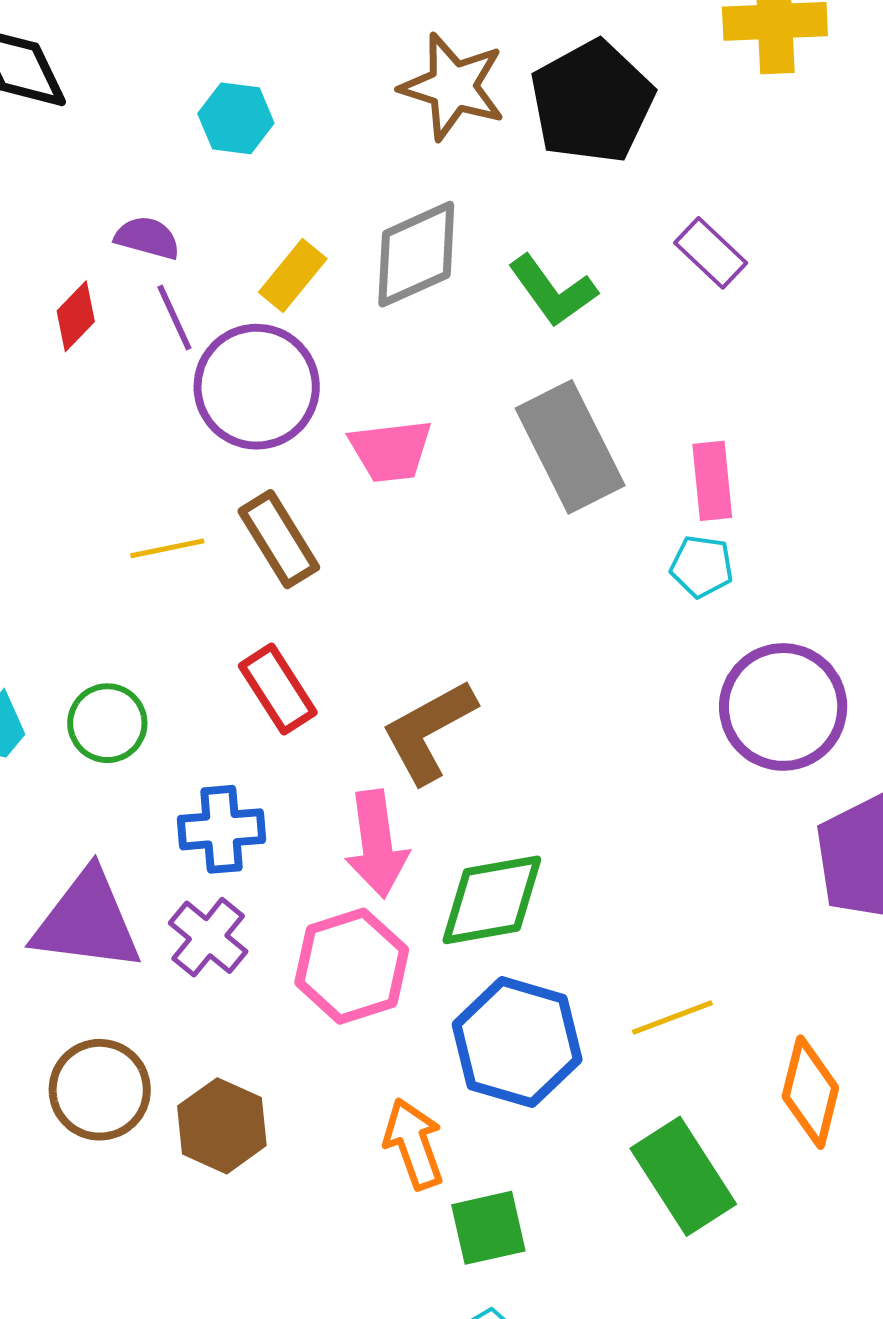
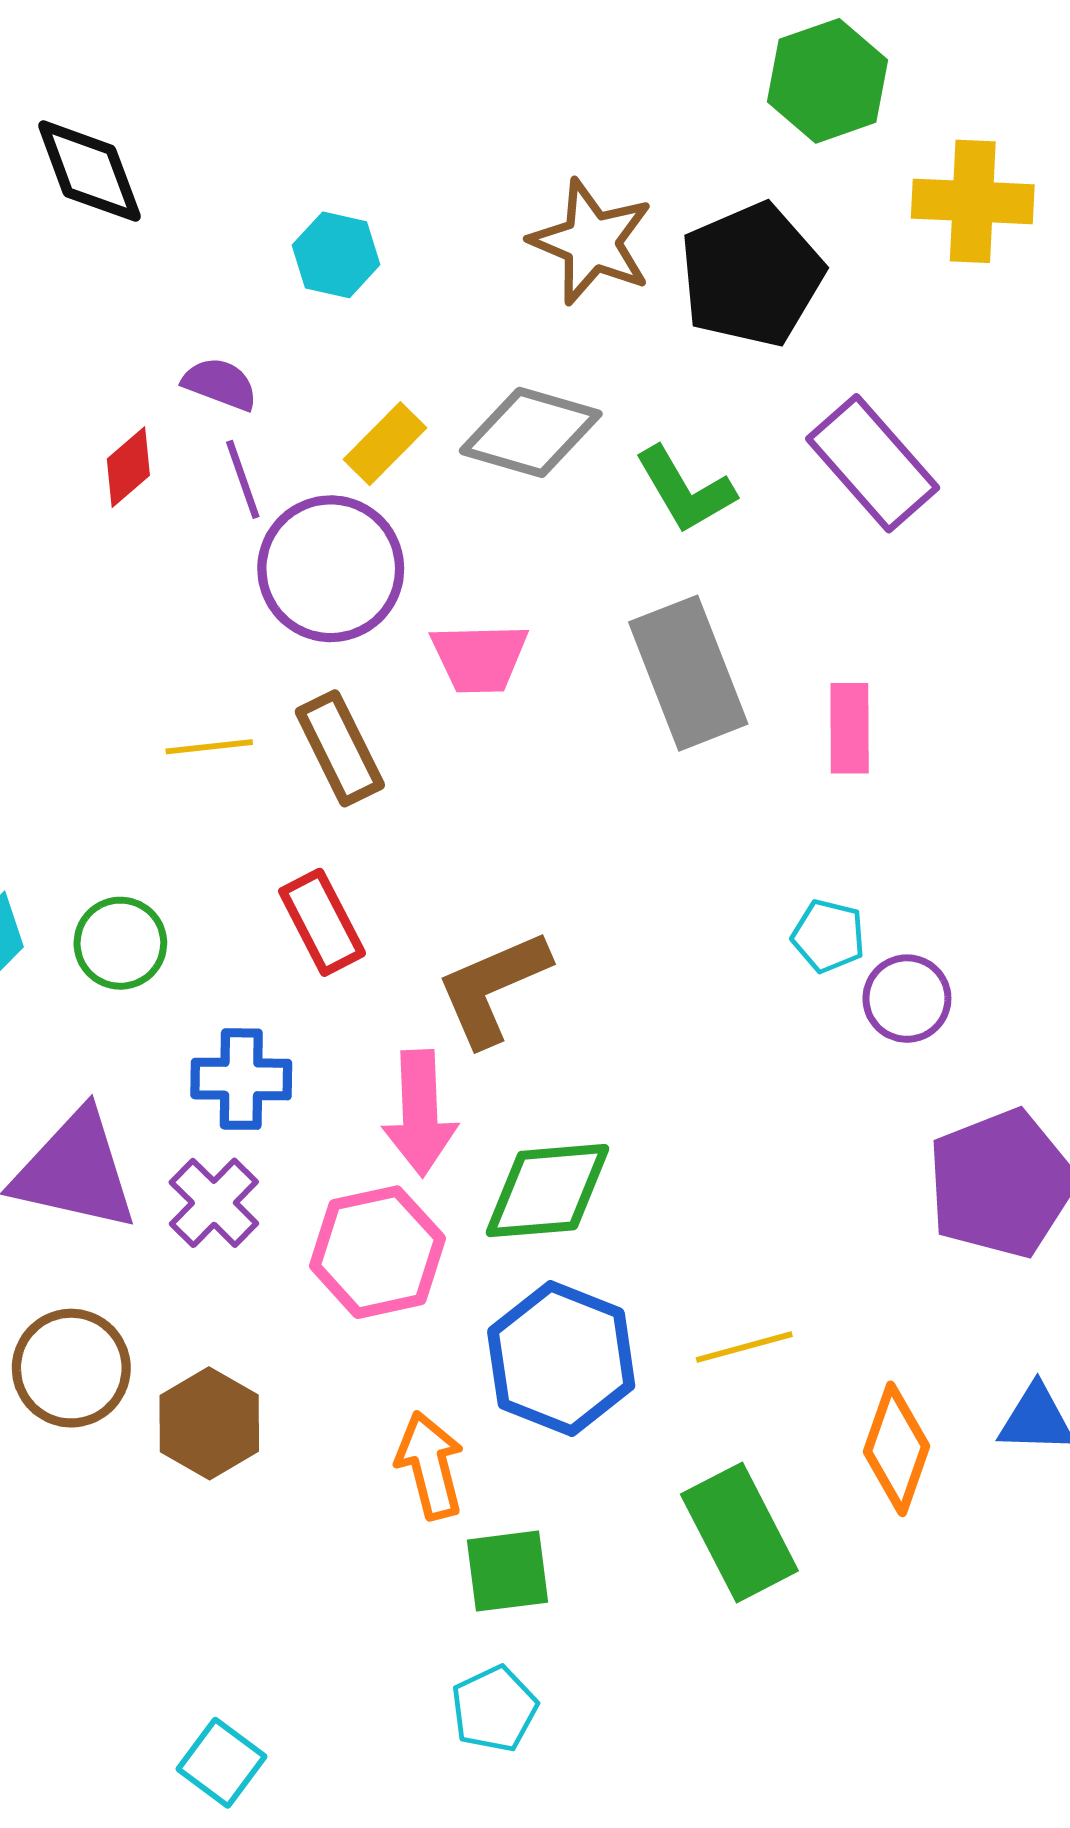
purple rectangle: (711, 253) -> (873, 463), size x1.6
gray diamond: (416, 254) -> (531, 432), turned 35
cyan pentagon: (702, 566) -> (828, 936), moved
purple circle: (783, 707) -> (907, 999), size x0.6

